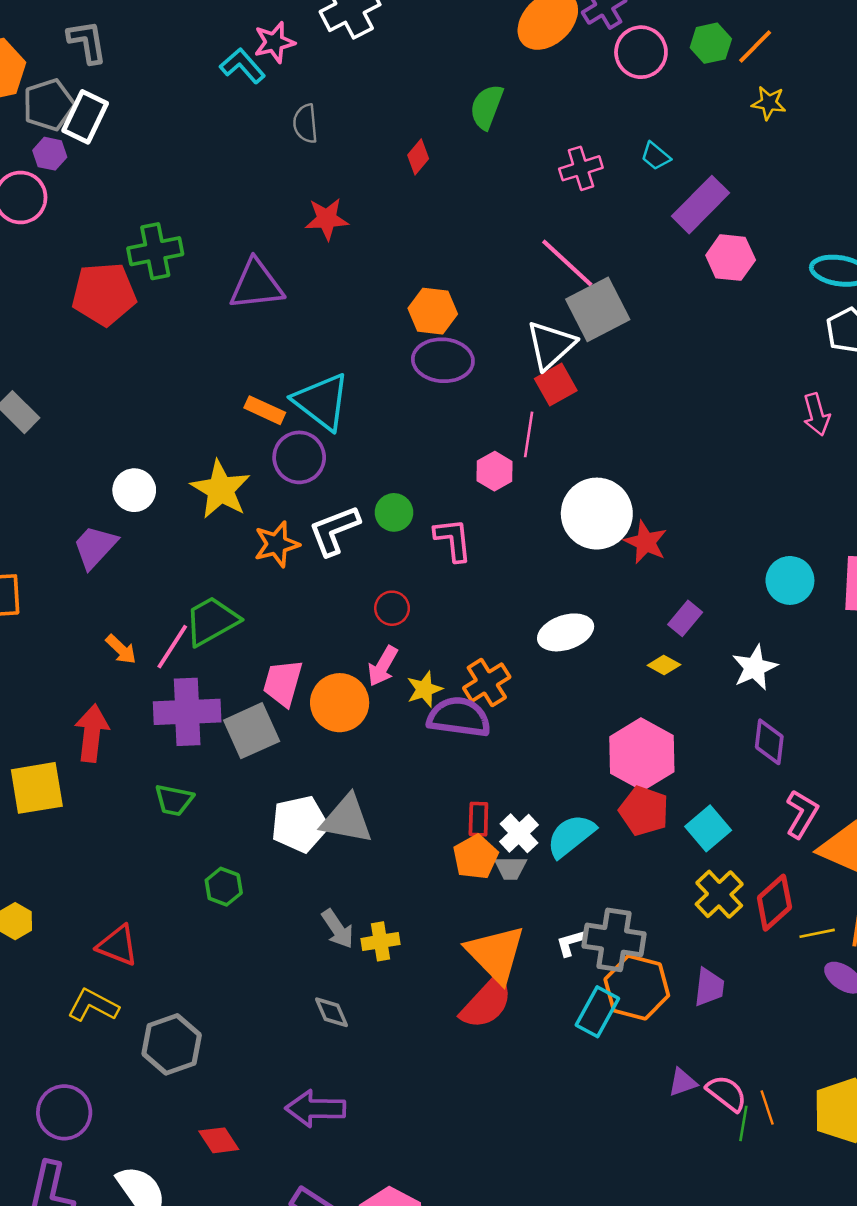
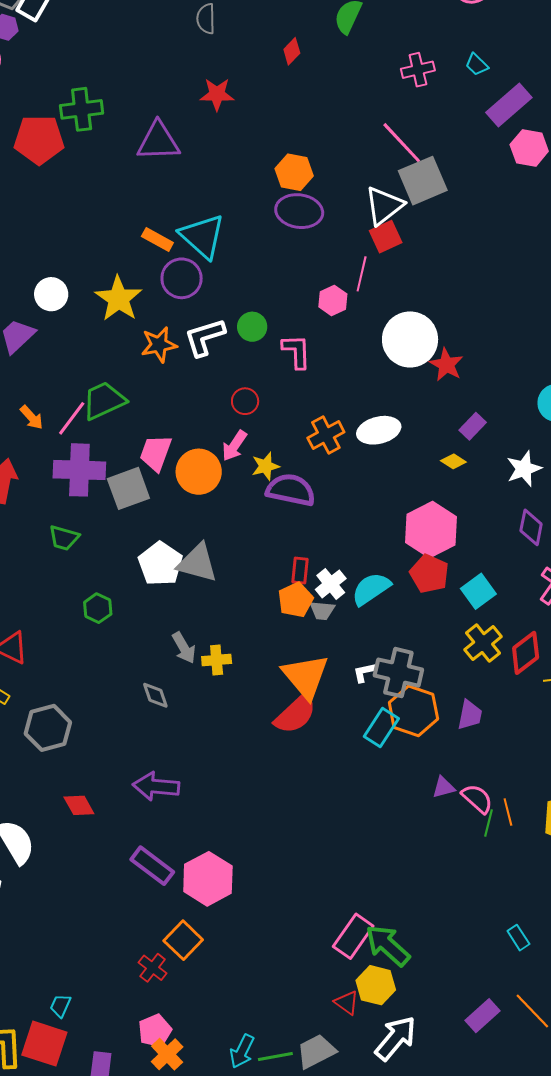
orange cross: (487, 683) -> (326, 435), moved
white pentagon: (300, 824) -> (160, 564), turned -30
gray diamond: (331, 1012) -> (155, 695), moved

